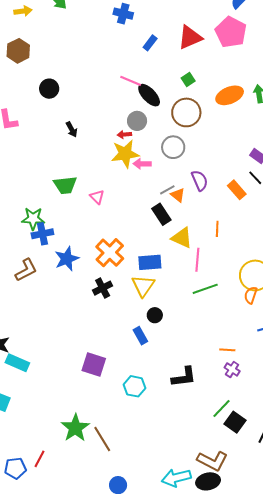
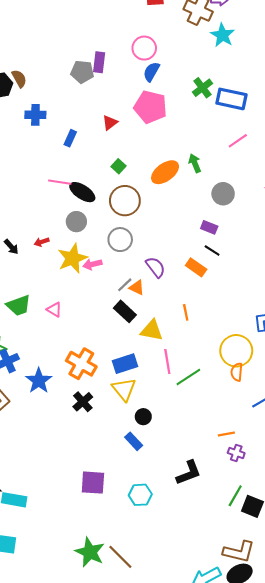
red triangle: (190, 37) -> (110, 123), size x0.6
red arrow: (124, 135) -> (42, 242), moved
pink line: (197, 260) -> (167, 361), moved

